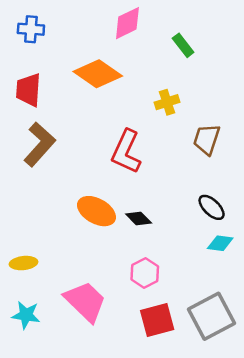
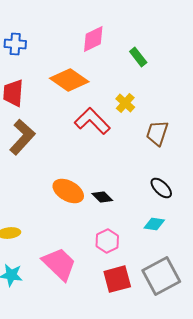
yellow cross: (167, 102) -> (125, 103), turned -30
red L-shape: (126, 152) -> (92, 121), moved, turned 111
cyan diamond: (220, 243) -> (154, 224), moved

